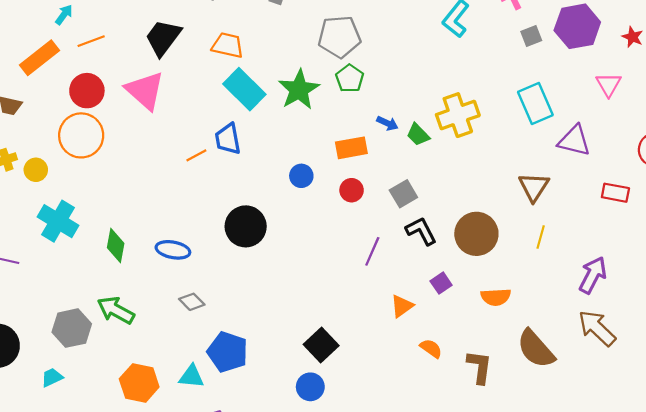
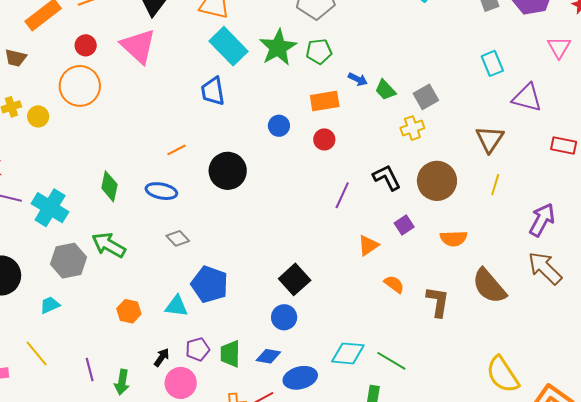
green pentagon: (350, 78) -> (319, 51), moved, turned 30
red circle: (87, 91) -> (86, 45), size x0.7
cyan rectangle: (535, 103) -> (492, 63), size x0.7
yellow cross: (458, 115) -> (412, 128), moved, size x0.6
orange line: (196, 155) -> (176, 150), moved
gray square: (403, 194) -> (426, 97), moved
cyan cross: (58, 221) -> (50, 208), moved
orange hexagon: (139, 383) -> (129, 311), size x0.7

